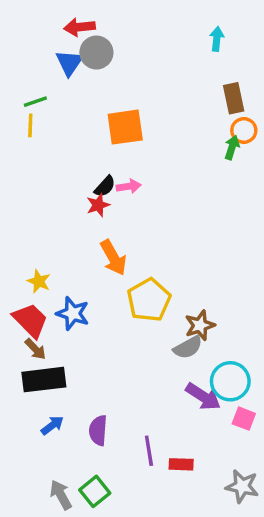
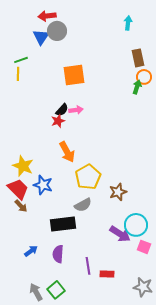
yellow star: (39, 281) -> (23, 166), size x1.5
gray semicircle: (188, 347) -> (83, 205), moved
black rectangle: (44, 380) -> (63, 224), moved

